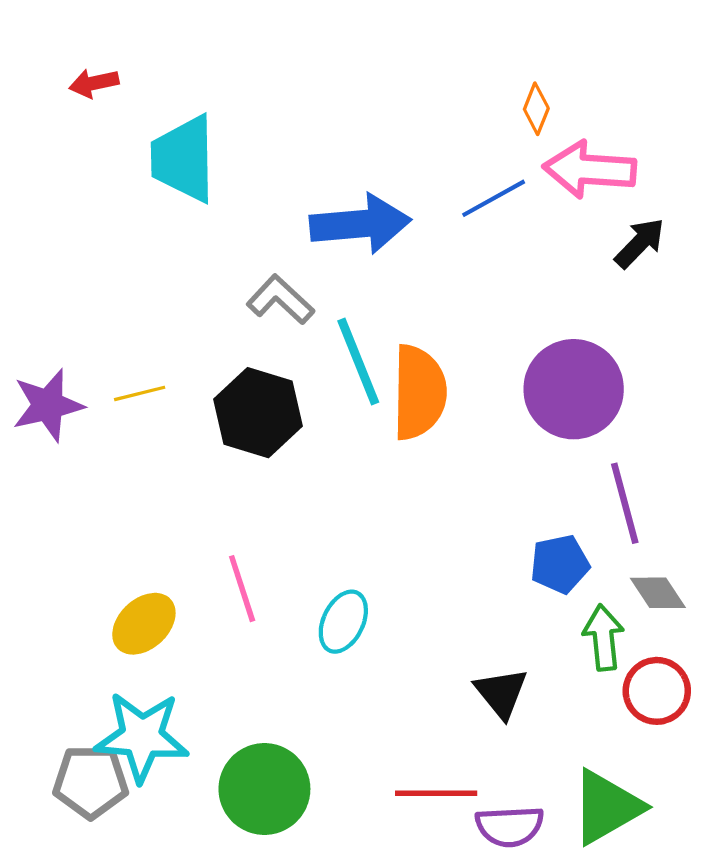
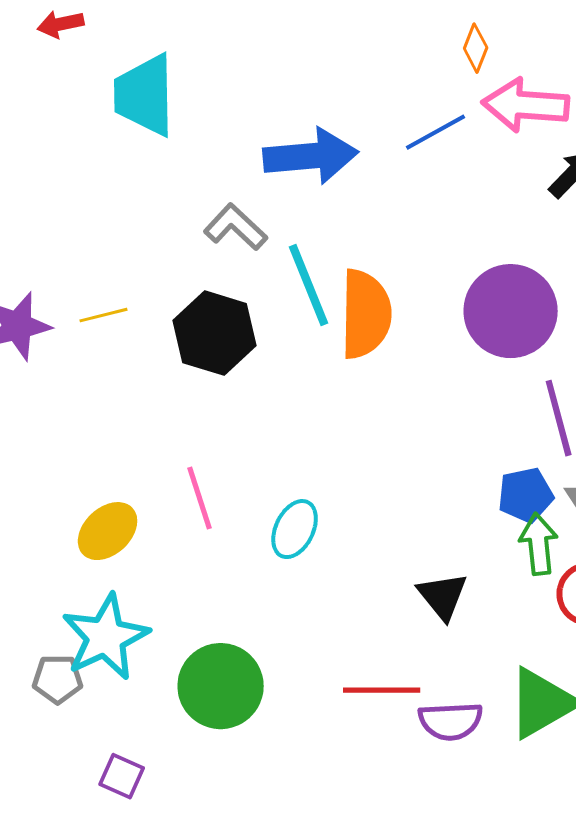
blue pentagon: (560, 564) -> (526, 495), moved
cyan star: (142, 737) -> (106, 637), turned -30
gray pentagon: (91, 782) -> (58, 679), size x0.7

